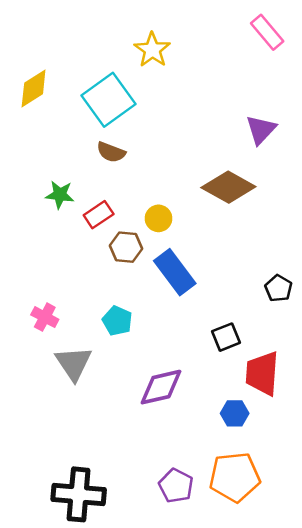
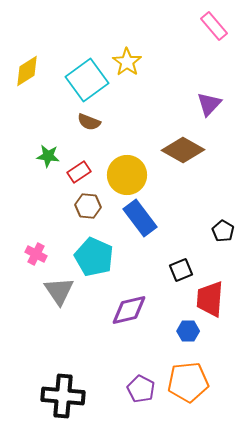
yellow star: (152, 50) -> (127, 62), moved
yellow circle: (158, 218) -> (127, 175), size x1.8
brown hexagon: (126, 247) -> (88, 206), moved
cyan pentagon: (117, 321) -> (94, 257), size x1.6

